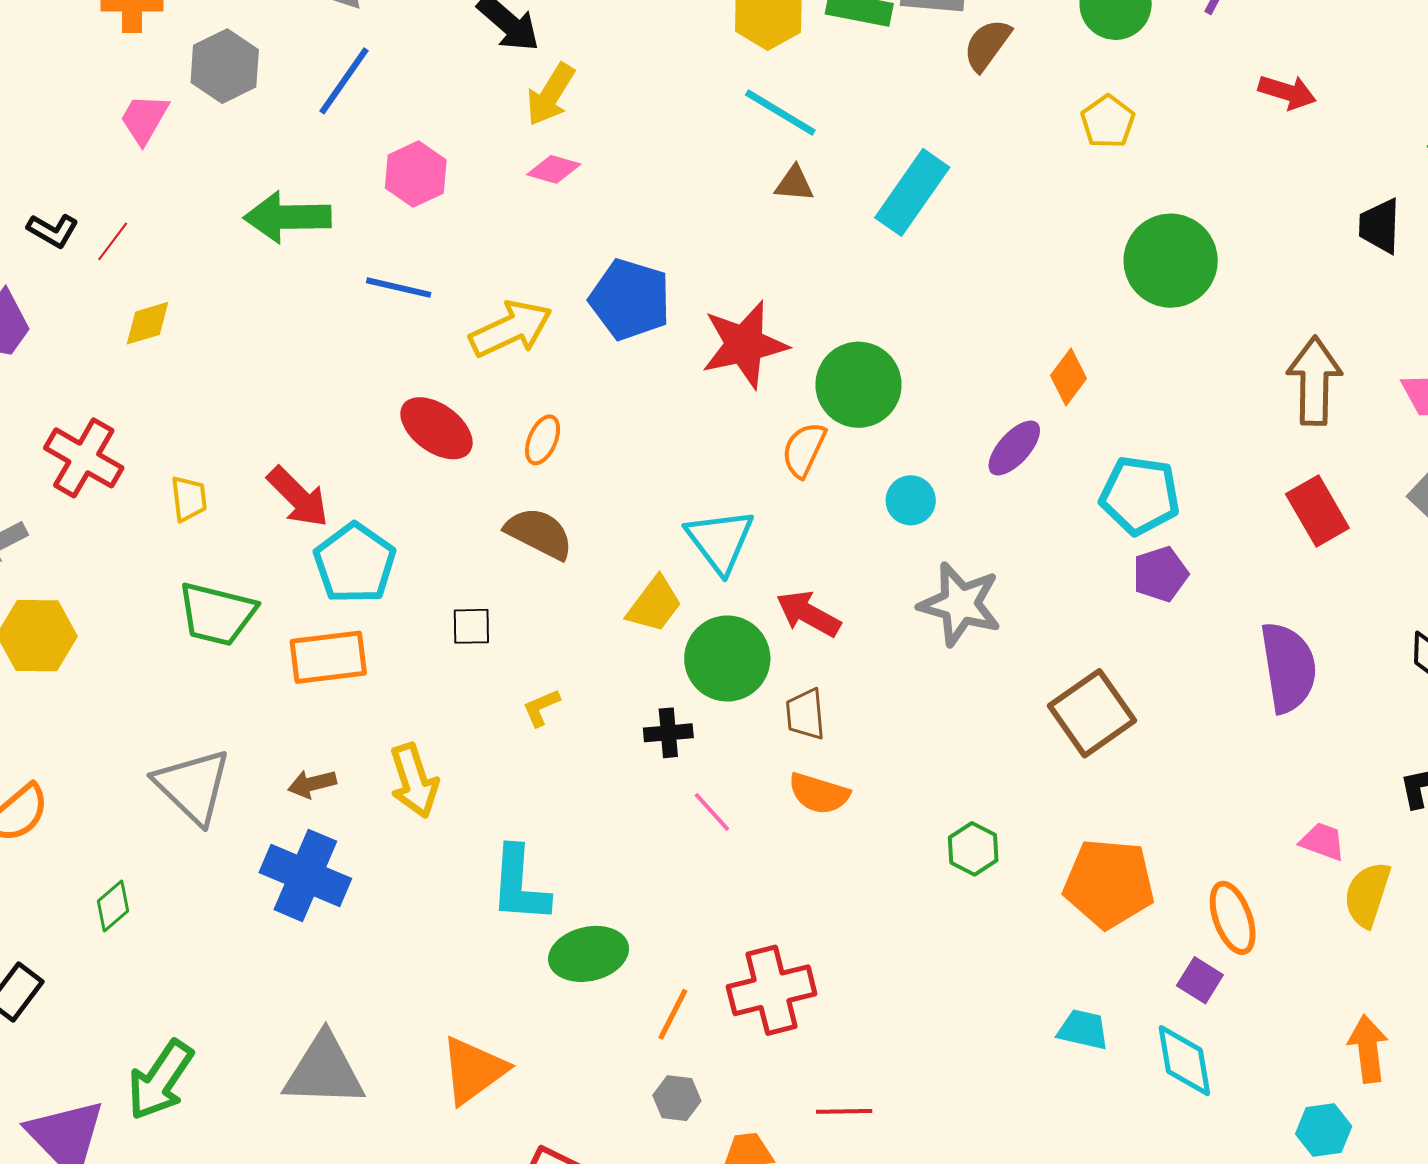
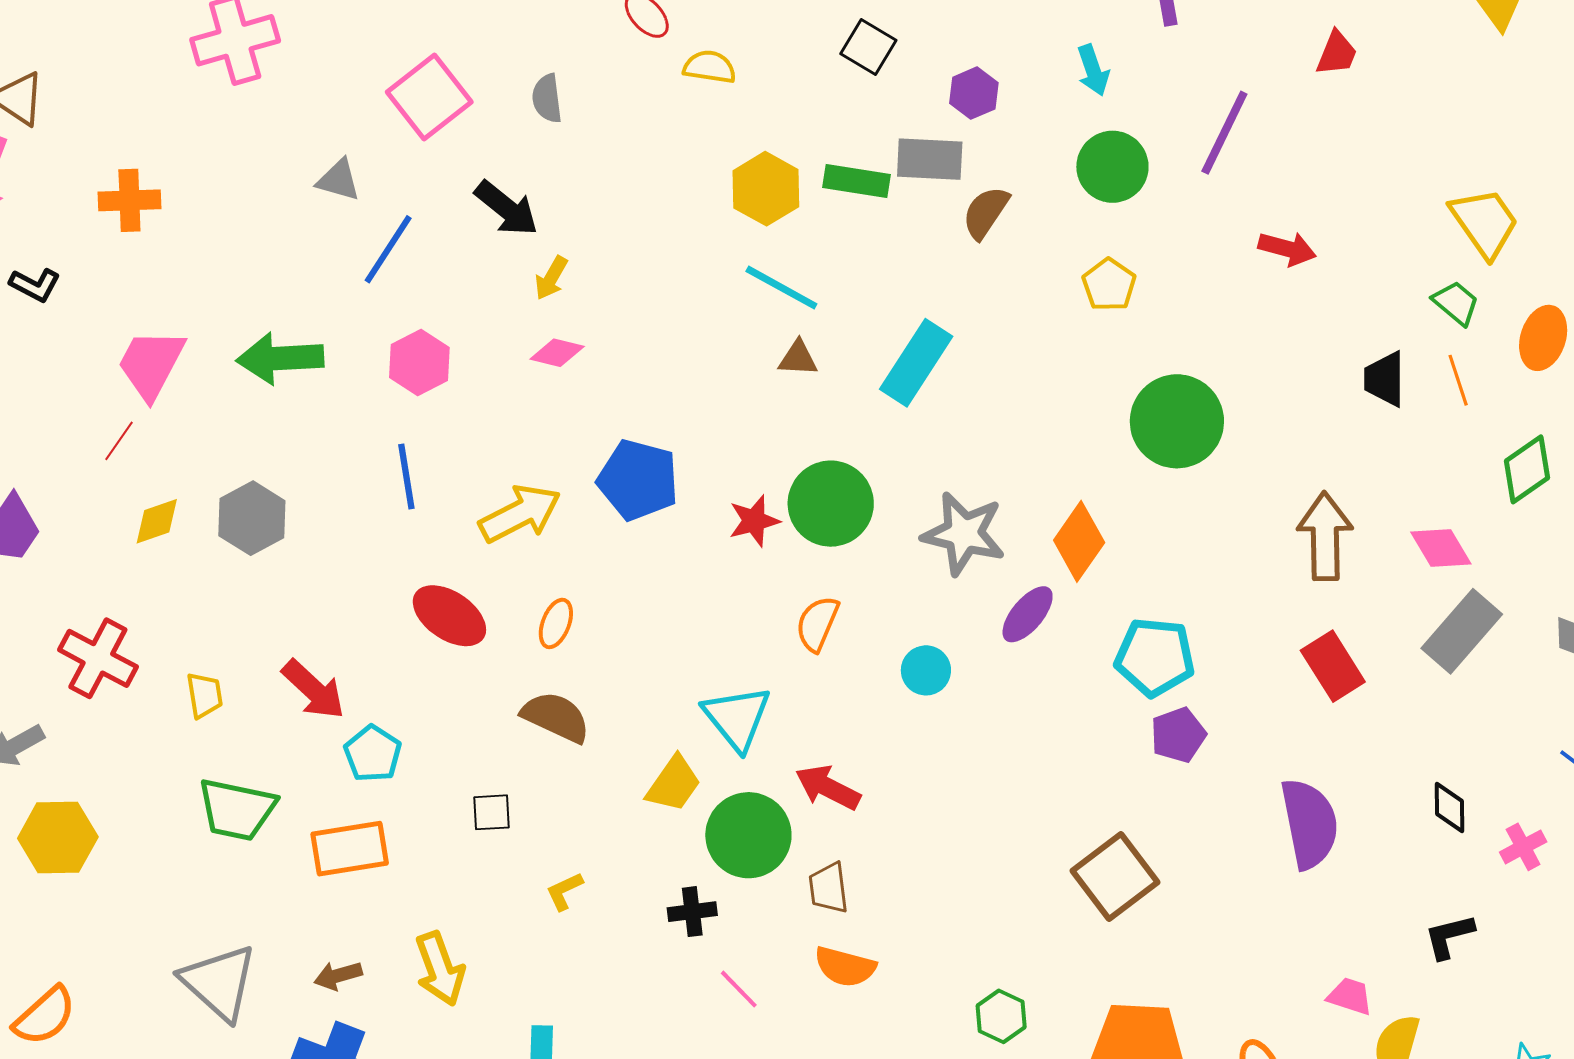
gray hexagon: (225, 66) -> (252, 518), moved
blue line: (344, 81) -> (388, 249), moved
yellow arrow: (551, 94) -> (551, 278), size x0.7
pink trapezoid: (144, 119) -> (151, 364), moved, size x1.4
green arrow: (287, 217) -> (280, 358), moved
black L-shape: (53, 231) -> (35, 285), moved
blue line: (399, 288) -> (406, 477), turned 70
red star: (744, 345) -> (754, 521), size x0.6
orange diamond: (1068, 377) -> (1079, 541), size x1.4
green circle: (858, 385) -> (831, 504), moved
cyan pentagon: (355, 563) -> (373, 754), size x0.7
gray star: (960, 604) -> (964, 534), moved

